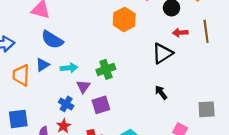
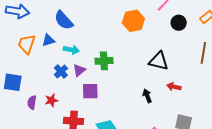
red arrow: (180, 33) -> (174, 87), moved
black triangle: (162, 53) -> (159, 61), turned 30
blue cross: (66, 104) -> (61, 71), moved

